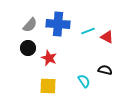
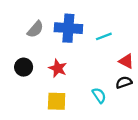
red triangle: (107, 37) -> (126, 61), moved
black circle: (28, 48) -> (24, 67), moved
black semicircle: (105, 70) -> (124, 82), turned -32

